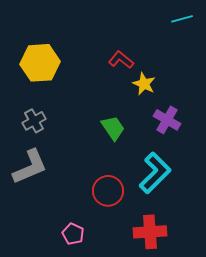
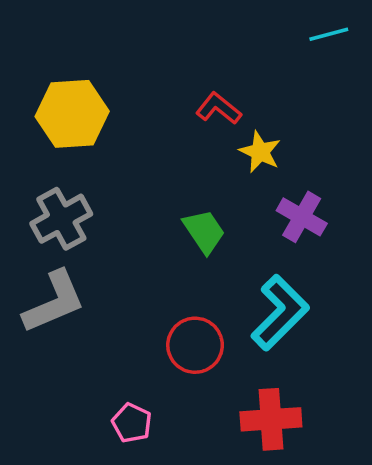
gray cross: (34, 121) -> (61, 219), size x1.4

